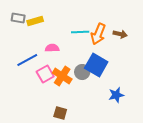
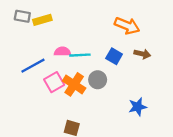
cyan line: (80, 32) -> (80, 55), moved
orange arrow: (98, 34) -> (127, 26), moved, turned -90
brown arrow: (120, 34) -> (142, 54), moved
blue square: (96, 65) -> (114, 56), moved, size x0.6

